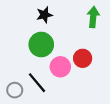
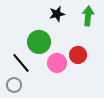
black star: (44, 15) -> (57, 14), moved
black line: (37, 83) -> (21, 63), moved

